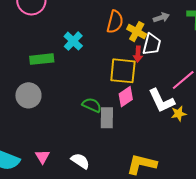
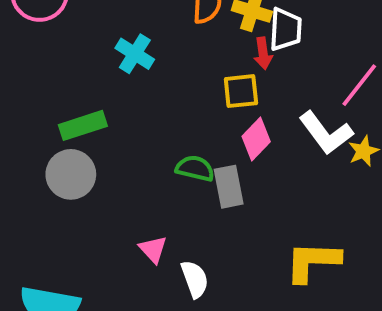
green rectangle: (42, 59) -> (83, 125), moved
yellow square: (123, 71) -> (241, 91), size x0.7
pink triangle: (42, 157) -> (153, 249), moved
white semicircle: (80, 161) -> (195, 279), turned 48

